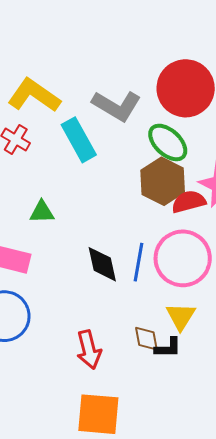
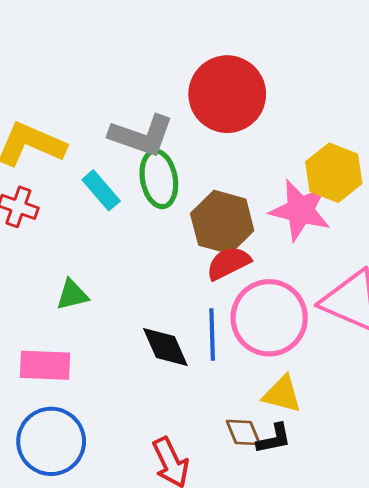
cyan rectangle: (79, 140) -> (101, 190), size x0.7
green ellipse: (168, 142) -> (159, 179), moved, turned 48
red semicircle: (189, 202) -> (228, 263), moved
yellow triangle: (181, 316) -> (282, 394), turned -36

